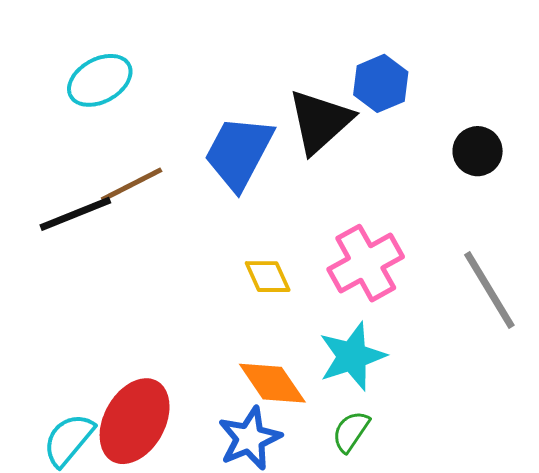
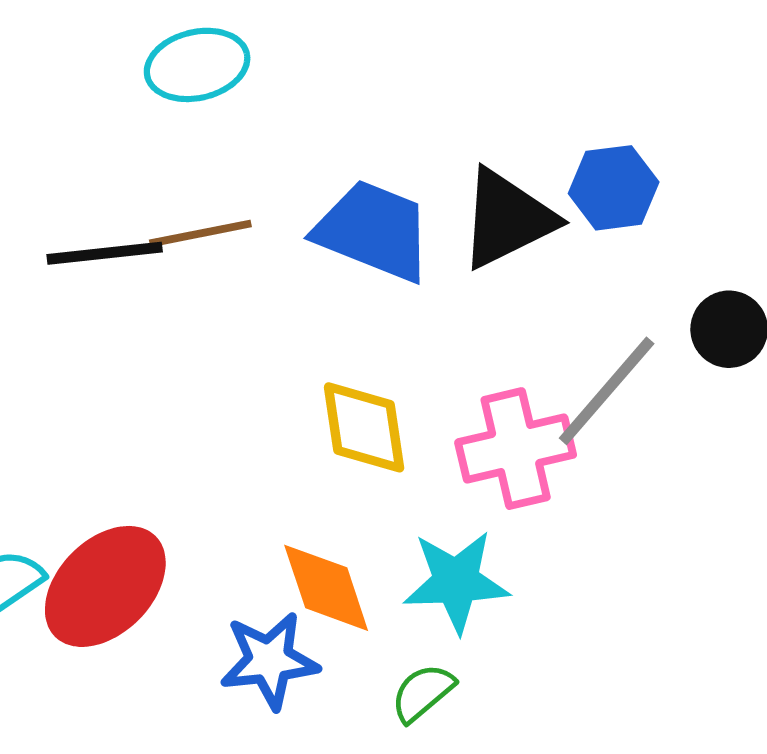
blue trapezoid: (239, 153) -> (373, 231), turned 68
yellow diamond: (268, 277) -> (364, 427), size x1.4
gray line: (489, 290) -> (607, 391), moved, turned 56

